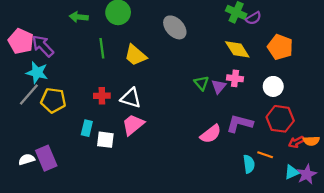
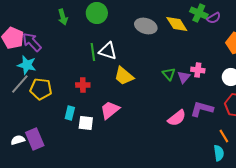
green arrow: (79, 17) -> (63, 17), turned -112
gray ellipse: (175, 27) -> (146, 26), turned -30
green line: (102, 48) -> (93, 52), moved
yellow diamond: (237, 49) -> (177, 24), moved
yellow trapezoid: (135, 55) -> (124, 76), moved
white triangle: (131, 98) -> (108, 51), moved
orange line: (265, 155) -> (224, 136), turned 40
cyan semicircle: (249, 164) -> (219, 153), moved

